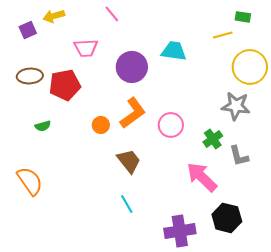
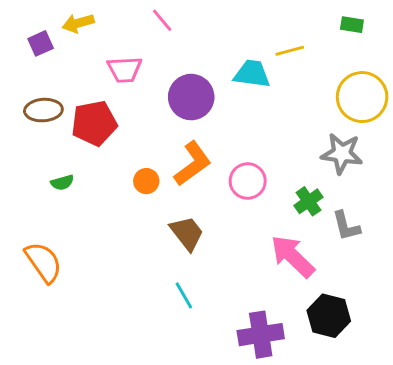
yellow line: (223, 35) -> (290, 51), moved

